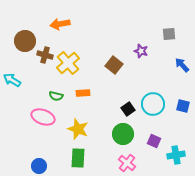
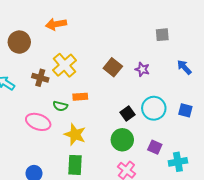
gray square: (169, 34) -> (162, 35), moved
purple star: (141, 51) -> (142, 69), moved
brown cross: (45, 55) -> (40, 78), moved
green semicircle: (56, 96) -> (60, 106), moved

